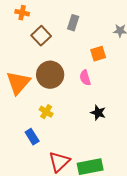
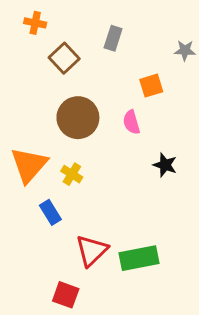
orange triangle: (18, 83) -> (29, 165), moved
black star: (98, 113) -> (165, 165), moved

